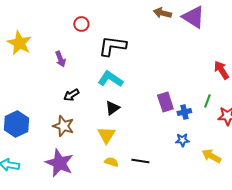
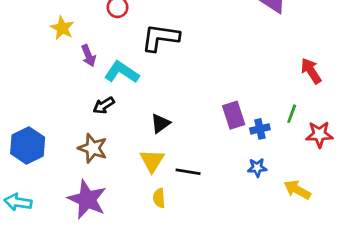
yellow star: (19, 43) -> (62, 28), moved, size x0.7
cyan L-shape: (110, 79) -> (122, 72), moved
black line: (140, 161) -> (188, 172), moved
yellow semicircle: (111, 162) -> (159, 198), turned -112

